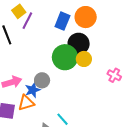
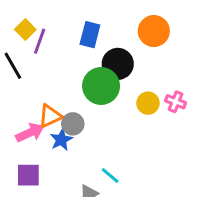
orange circle: (86, 17) -> (154, 31), moved
yellow circle: (84, 59) -> (148, 103), moved
orange triangle: (26, 103) -> (50, 116), moved

